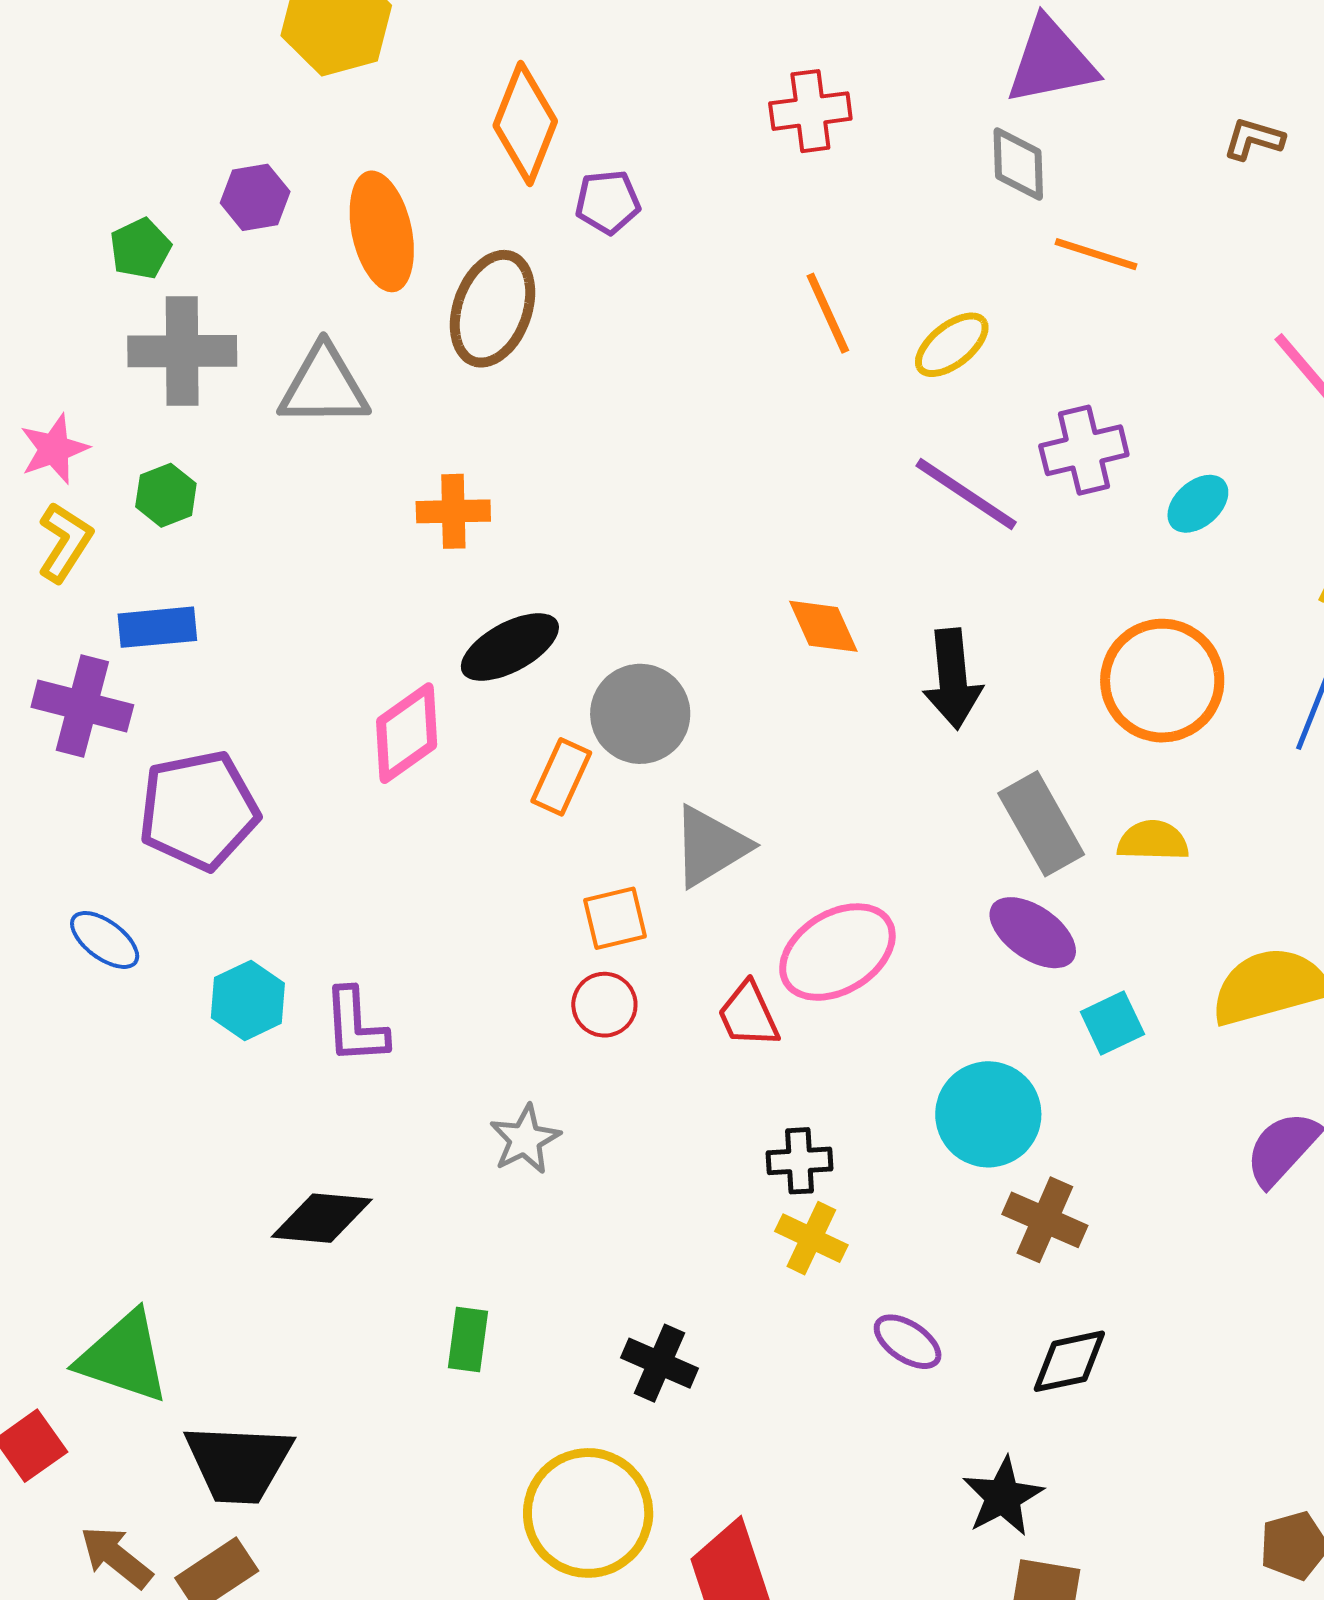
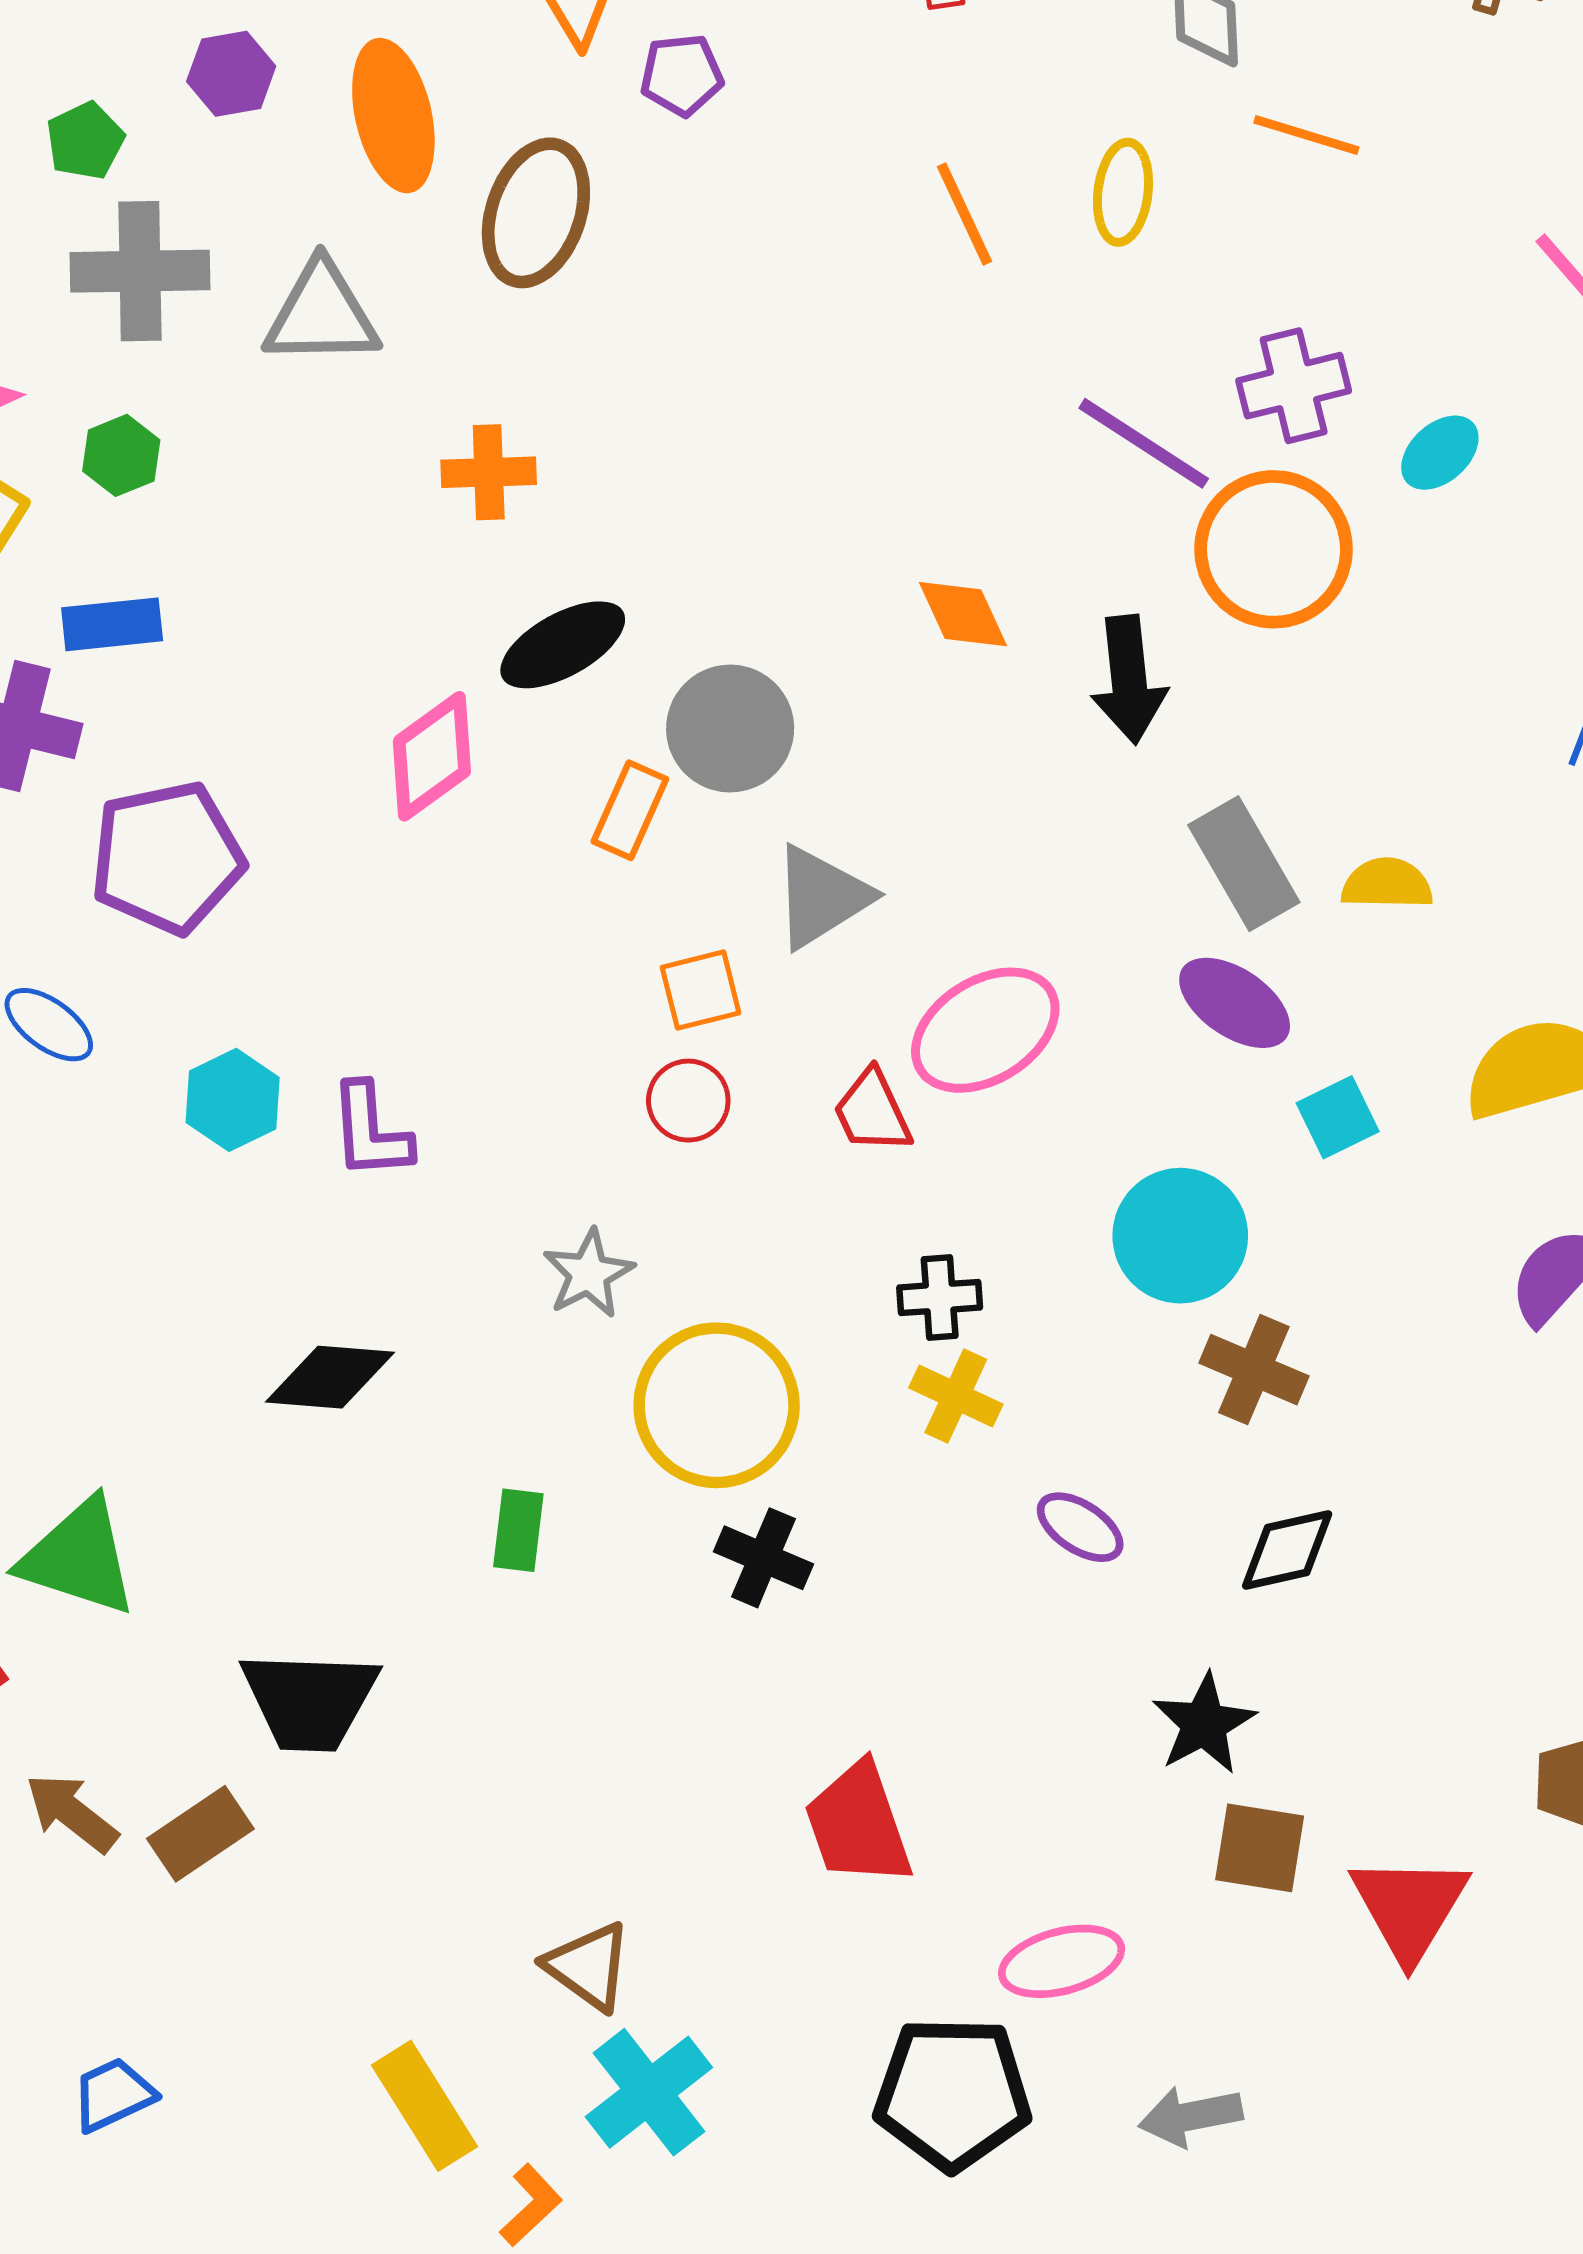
yellow ellipse: (952, 345) -> (1123, 192), moved, turned -44
orange circle: (1162, 681) -> (1274, 549), moved
black trapezoid: (239, 1463) -> (310, 1700), moved
yellow circle: (588, 1513) -> (717, 1405), moved

